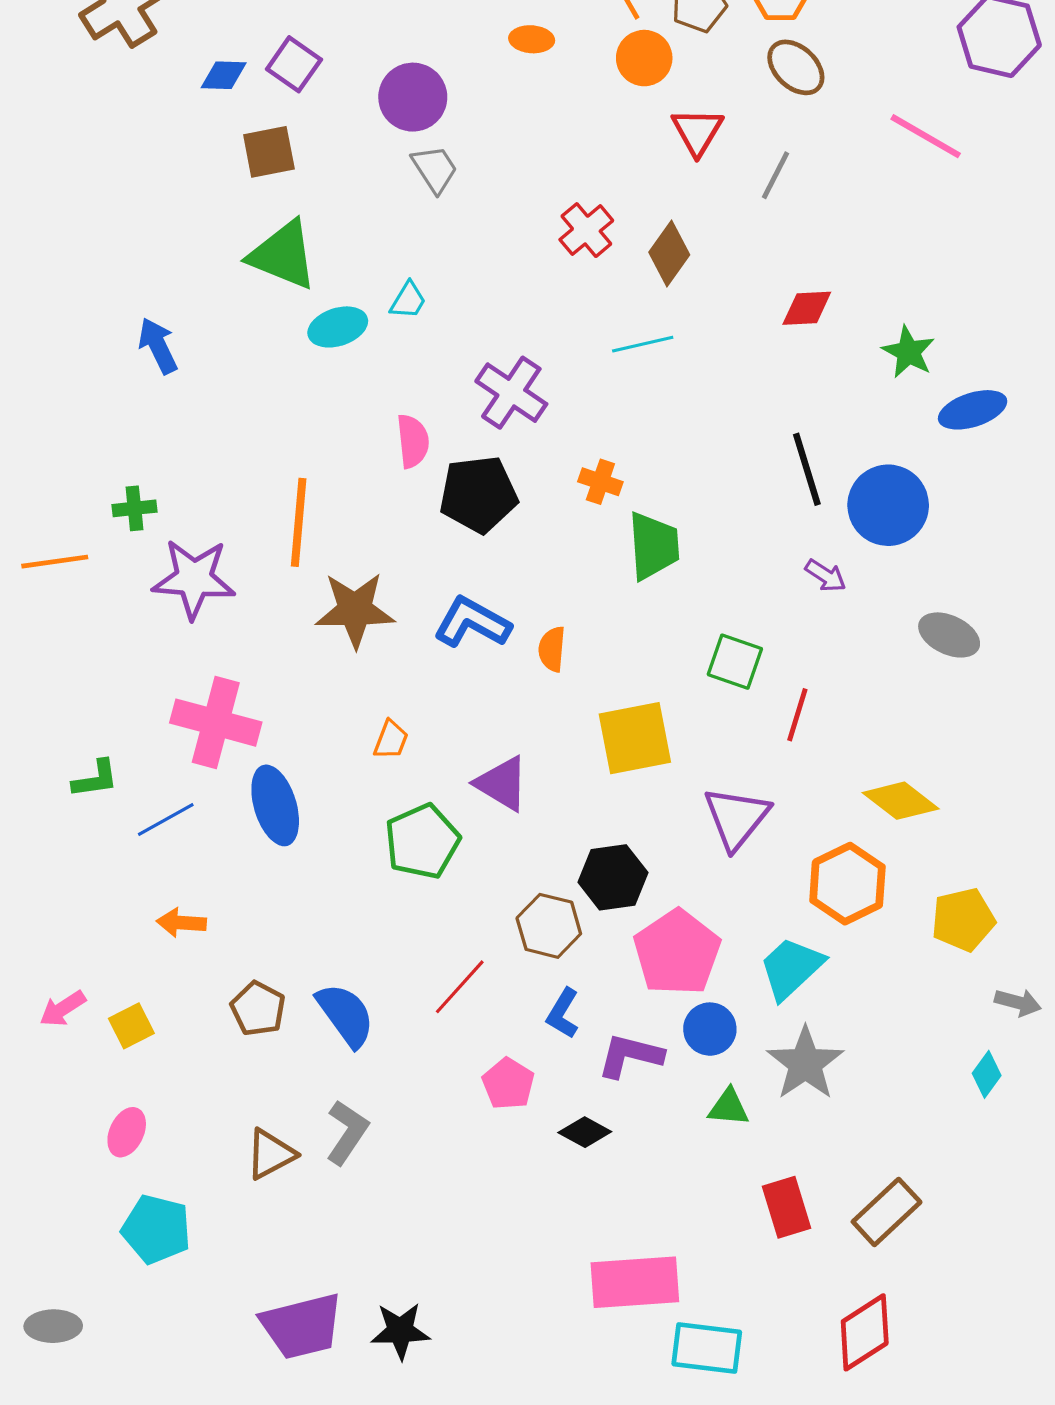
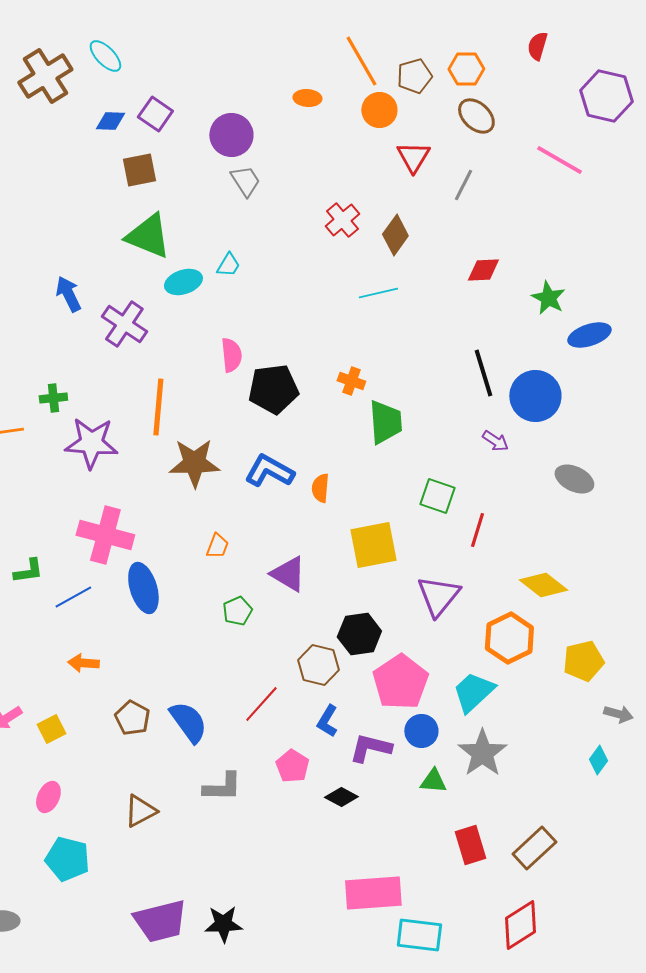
purple cross: (511, 393) -> (124, 324), moved
green pentagon: (422, 841) -> (237, 611), size x0.6
gray L-shape: (347, 1132) -> (222, 787), moved, turned 57

